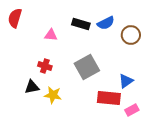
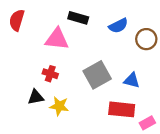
black rectangle: (81, 24) -> (78, 18), moved
pink triangle: (51, 35) -> (57, 39), size x1.6
blue triangle: (126, 81) -> (132, 80), moved, turned 49

